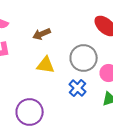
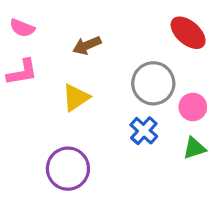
yellow triangle: (46, 65) -> (76, 98), moved, turned -42

